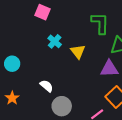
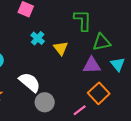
white semicircle: (47, 86) -> (30, 82), size x1.6

